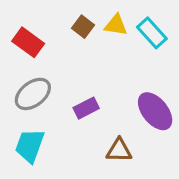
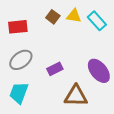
red rectangle: (28, 42) -> (18, 27), turned -42
brown triangle: (119, 150) -> (76, 96), size x1.4

